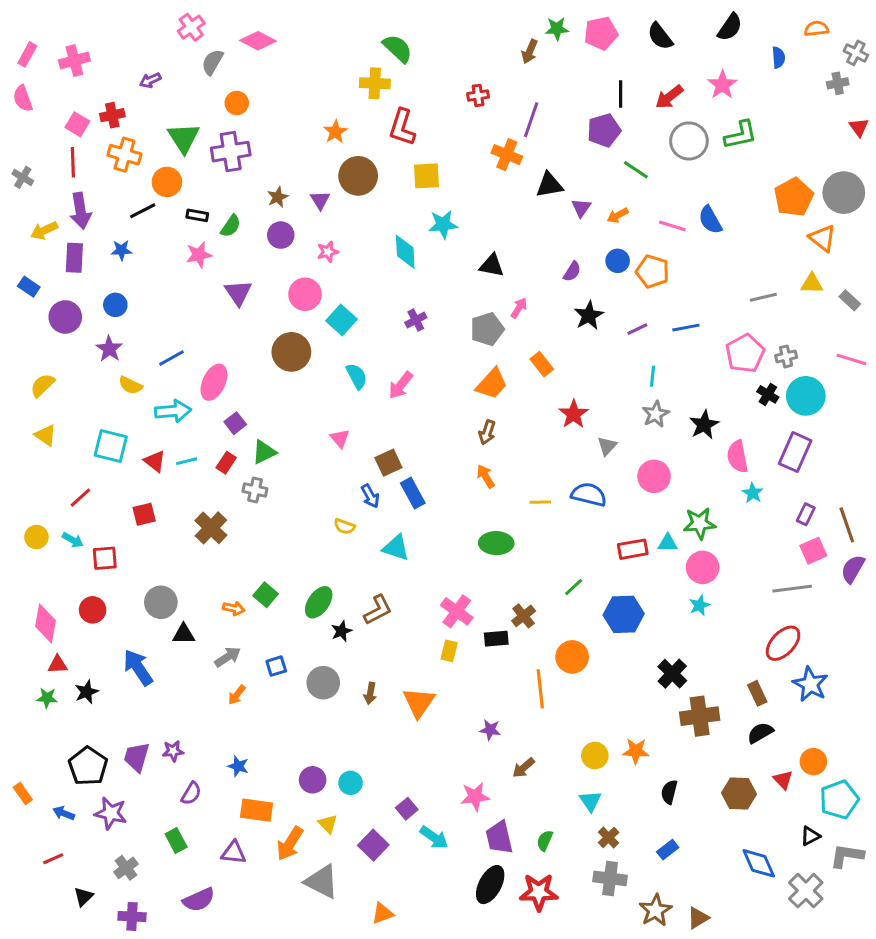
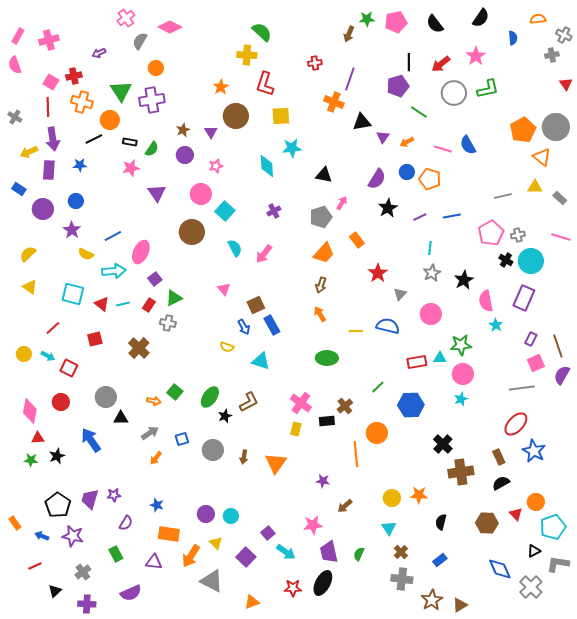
purple semicircle: (572, 271) -> (377, 179), size x1.5
red square: (105, 558) -> (69, 368), turned 30
red star: (539, 892) -> (293, 588), moved, size x0.7

